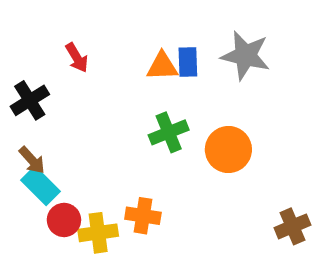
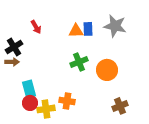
brown arrow: (32, 160) -> (12, 62), moved, turned -48
cyan rectangle: (40, 186) -> (29, 89), moved, turned 30
brown cross: (292, 226) -> (120, 106), moved

